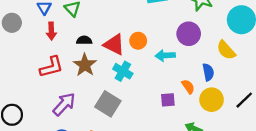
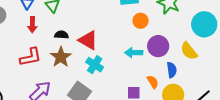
purple circle: (189, 34) -> (158, 46), moved
orange circle: (138, 41) -> (141, 21), moved

